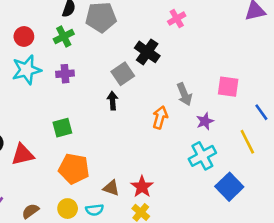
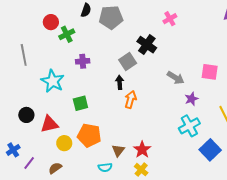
red circle: (24, 36) -> (51, 22), moved
green cross: (64, 36) -> (67, 34), moved
cyan star: (26, 70) -> (53, 81), moved, turned -30
gray arrow: (184, 94) -> (176, 78), turned -36
orange arrow: (160, 117) -> (130, 99), moved
brown triangle: (111, 188) -> (118, 150), turned 48
yellow circle: (68, 209) -> (64, 143), moved

